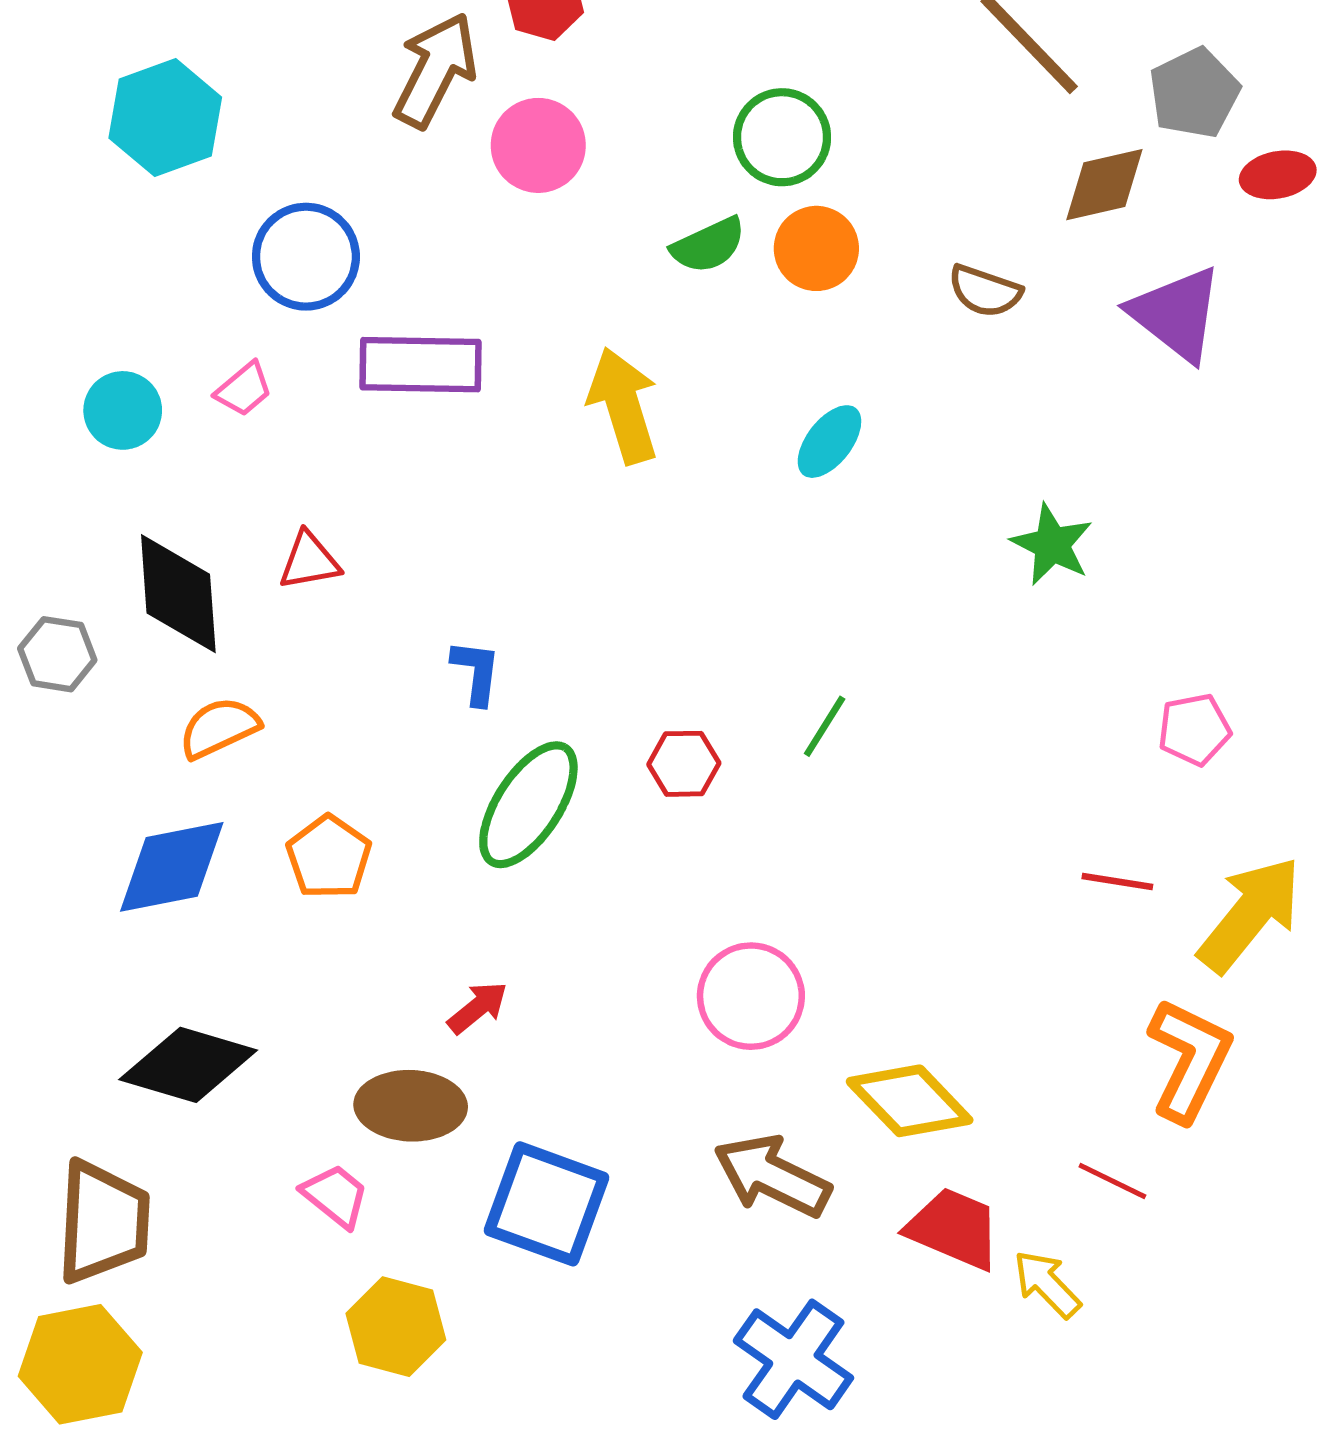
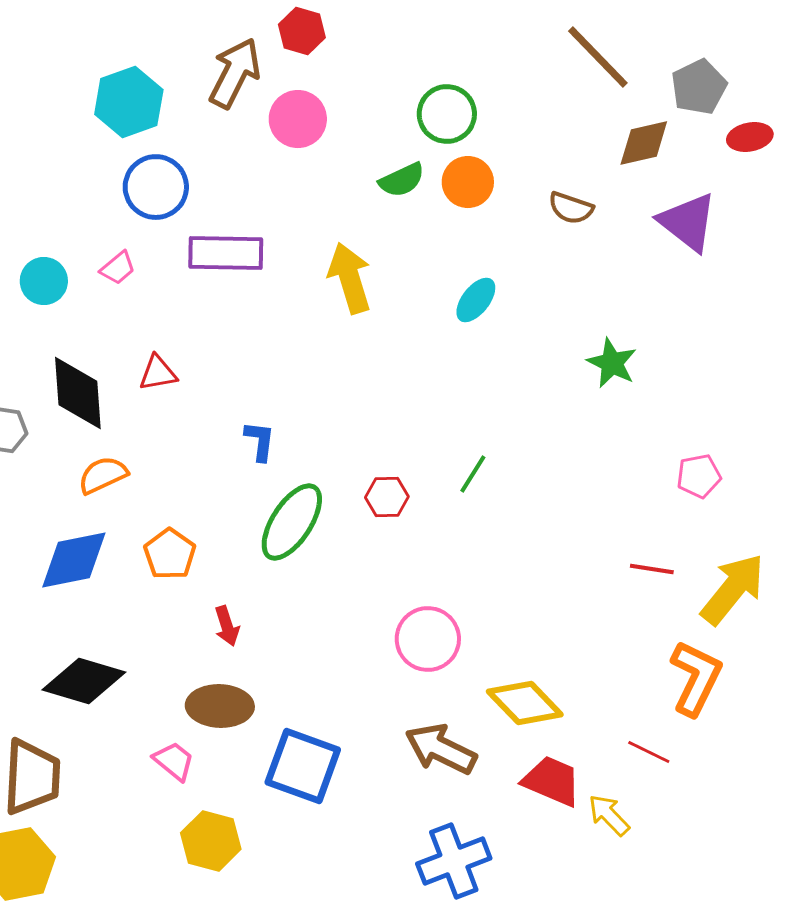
cyan hexagon: (165, 118) -> (129, 102), moved
red arrow: (478, 1008) -> (227, 626), moved, turned 111
blue cross: (793, 1359) -> (454, 861), turned 34

